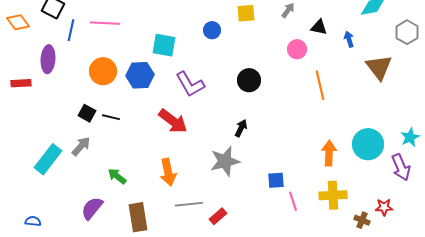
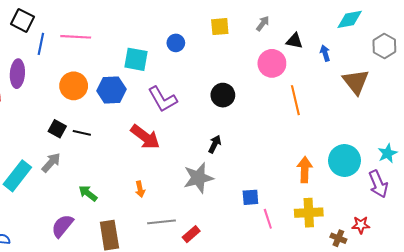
blue circle: (212, 30) -> (176, 43), moved
pink circle: (297, 49) -> (272, 63), size x1.4
orange arrow: (168, 172) -> (140, 189), size x0.6

